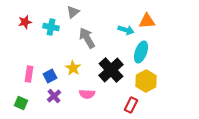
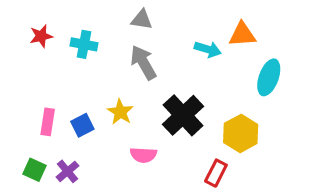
gray triangle: (73, 12) -> (142, 20), moved, turned 48
cyan ellipse: (141, 52) -> (269, 77), moved
purple cross: (54, 96) -> (67, 171), moved

